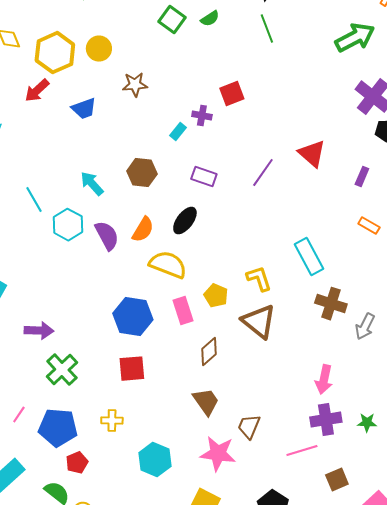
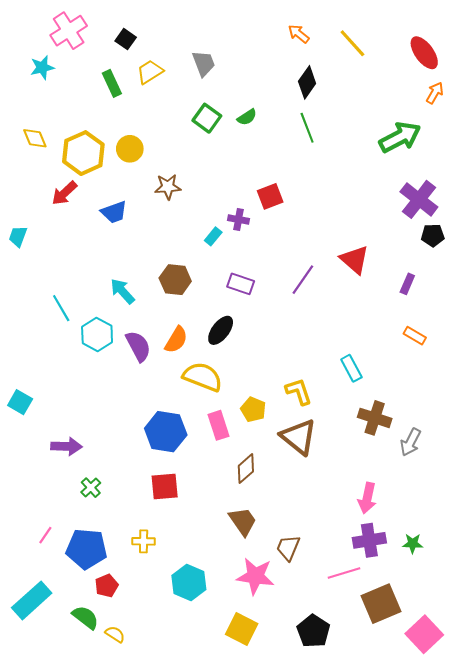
cyan rectangle: (309, 257) -> (351, 368), size x0.7
green cross: (62, 370) -> (91, 488), size x0.6
brown square: (337, 480) -> (381, 604), size x1.6

